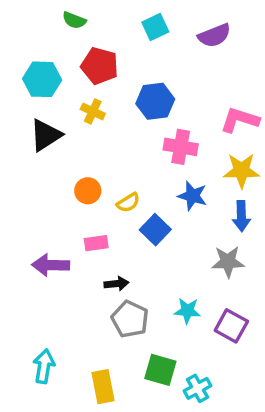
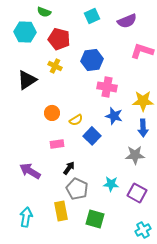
cyan hexagon: (42, 79) -> (25, 32), moved
pink L-shape: (240, 120) -> (142, 51), moved
purple arrow: (51, 265) -> (30, 171), moved, turned 30
black arrow: (116, 284) -> (69, 168), turned -48
yellow rectangle: (103, 387) -> (61, 211), moved
cyan cross: (198, 388) -> (143, 230), moved

